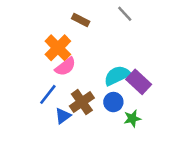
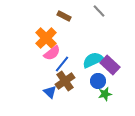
blue line: (48, 94) -> (62, 64), moved
blue circle: (113, 102) -> (98, 81), moved
blue triangle: (63, 116) -> (50, 92), turned -40

